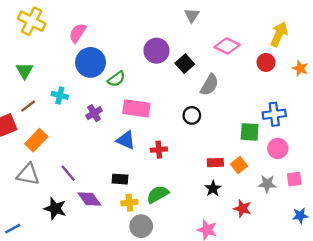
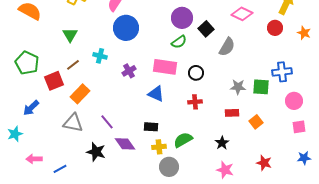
green semicircle: (116, 79) -> (179, 42), moved
black circle: (192, 115) -> (196, 73), moved
pink circle: (278, 148) -> (294, 101), moved
red cross: (159, 150) -> (195, 102), moved
orange square: (239, 165) -> (256, 122), moved
gray star: (267, 184) -> (238, 87), moved
black star: (213, 188) -> (222, 143), moved
red star: (242, 209) -> (264, 163), moved

